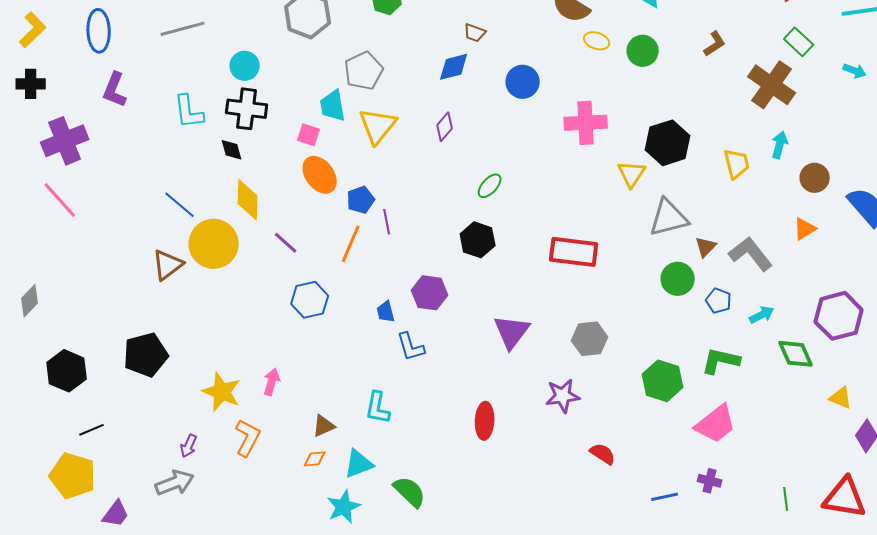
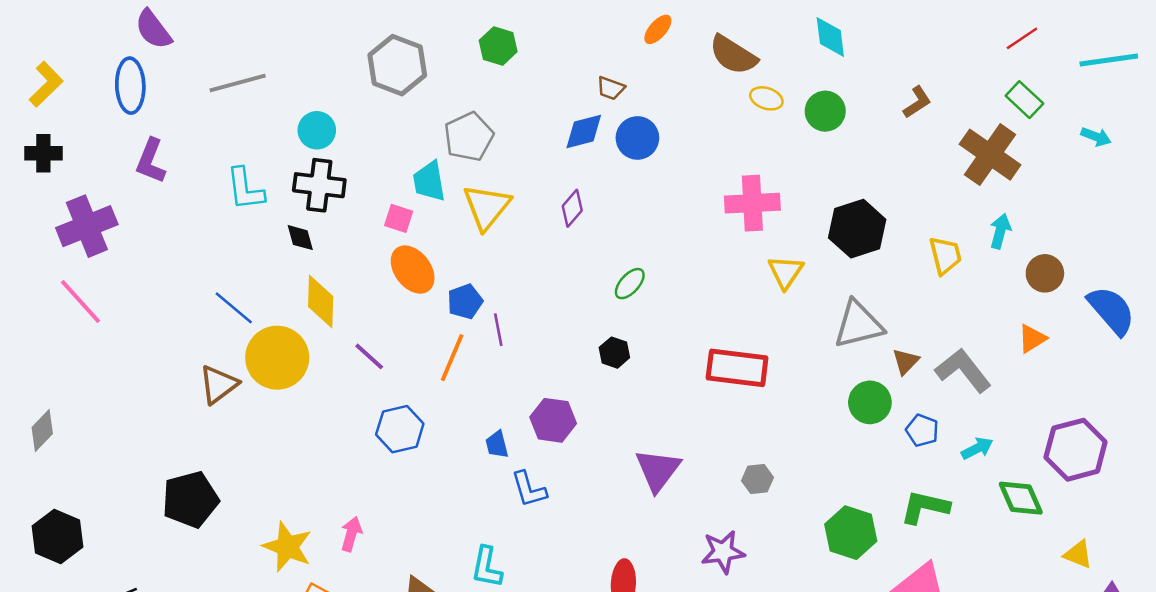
blue circle: (523, 82) -> (637, 138), moved
yellow triangle: (632, 174) -> (786, 272), moved
black hexagon: (478, 240) -> (614, 353), size x0.7
gray hexagon: (590, 339) -> (758, 479), size x0.7
black hexagon: (67, 371) -> (57, 537), moved

